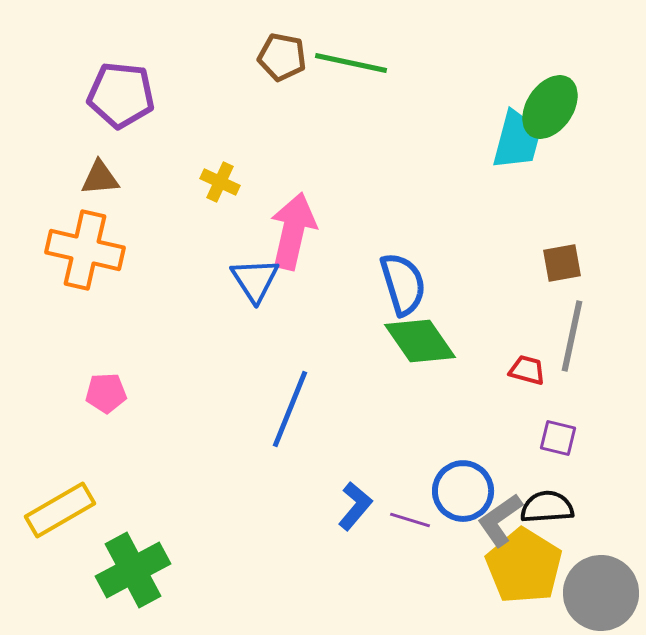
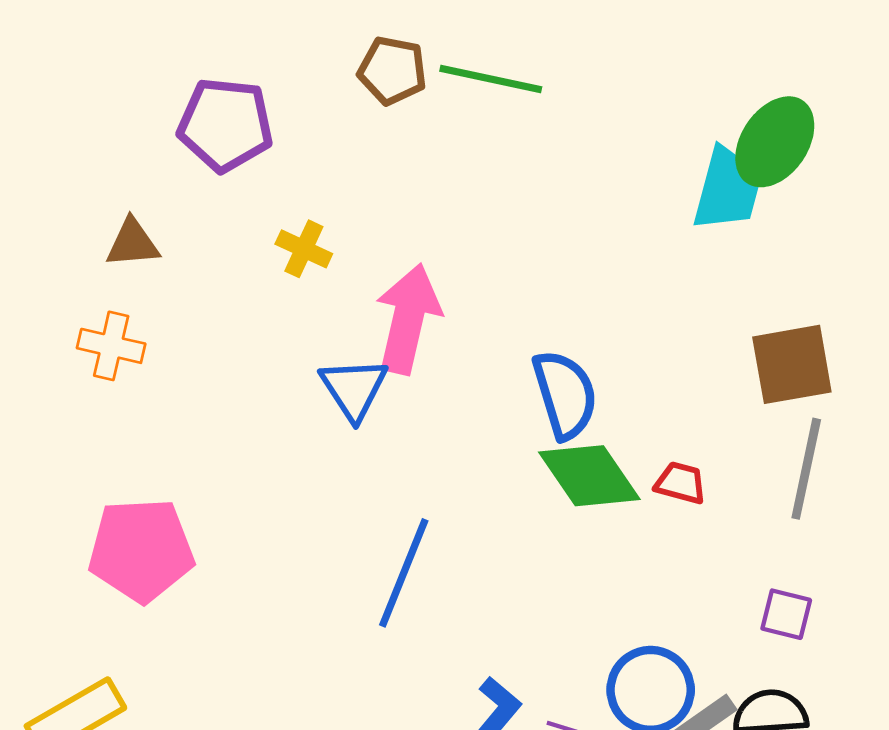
purple pentagon: (121, 95) -> (225, 125), moved
orange cross: (85, 250) -> (111, 346), size x0.6
brown square: (562, 263) -> (792, 364), size x1.5
red trapezoid: (527, 370) -> (681, 483), moved
pink pentagon: (106, 393) -> (141, 550), size x1.8

